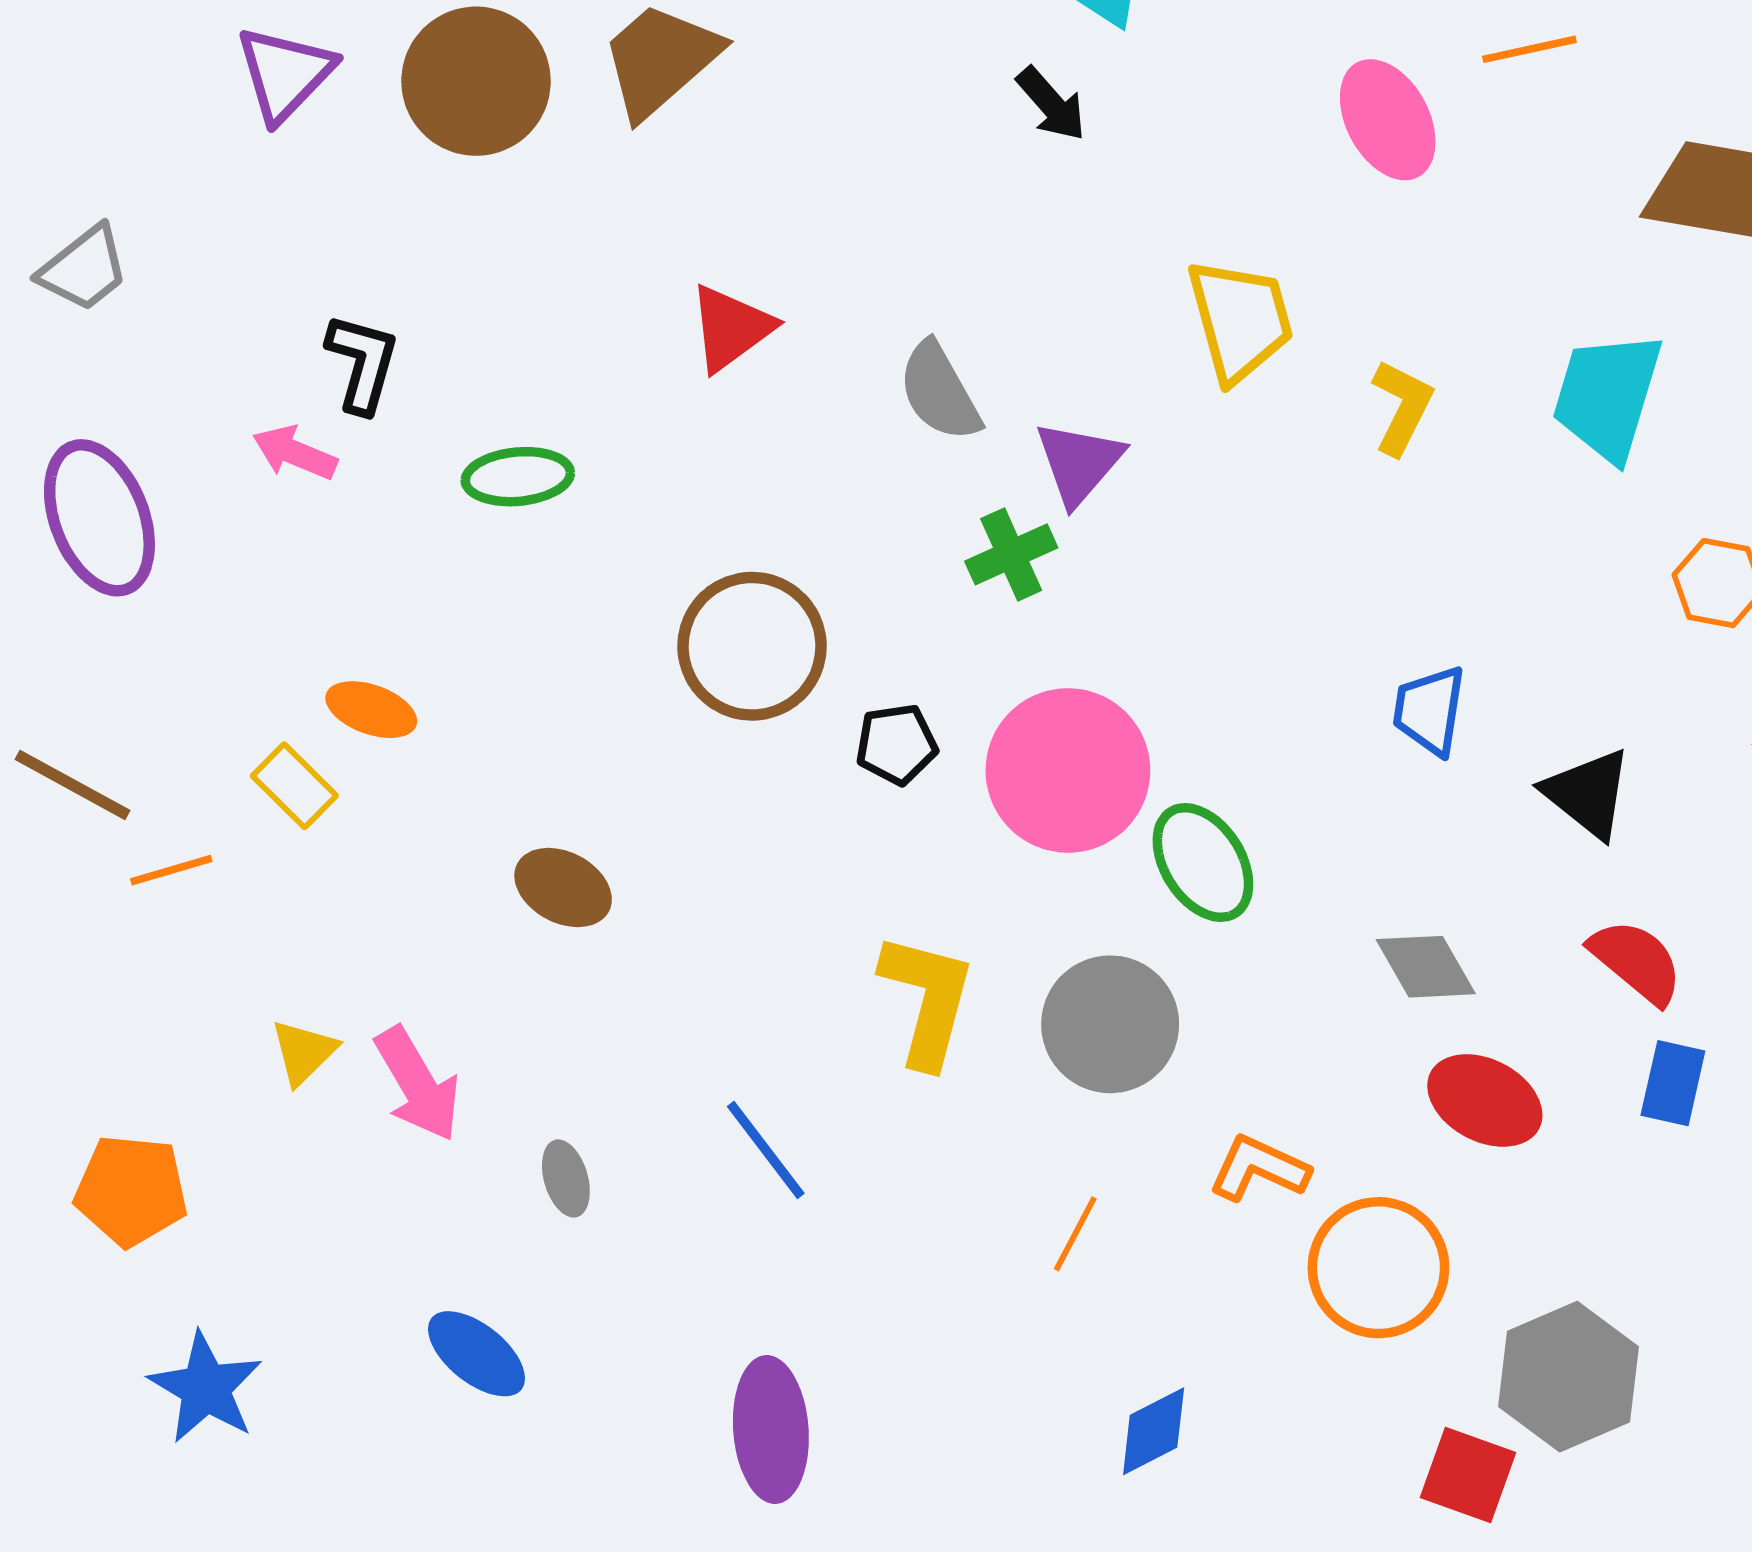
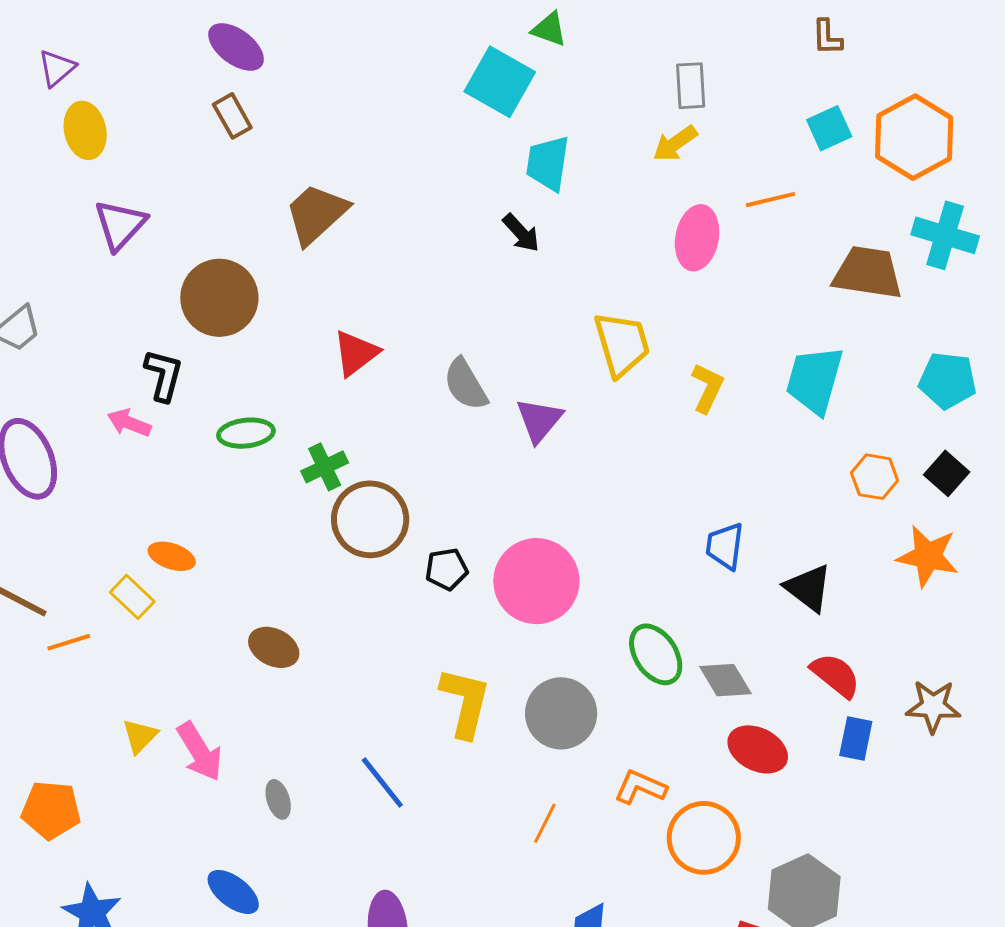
brown circle: (476, 81) -> (219, 298), moved
pink ellipse: (1388, 120) -> (697, 238), turned 40
green cross: (1011, 554) -> (325, 467), moved
green ellipse: (1203, 862) -> (656, 654), moved

